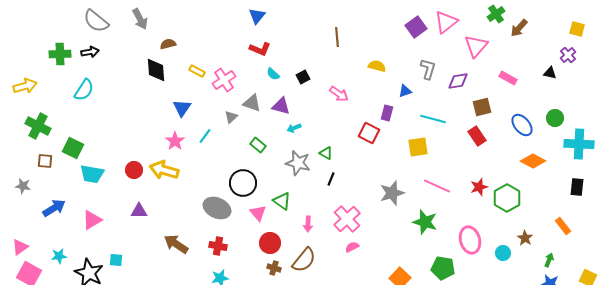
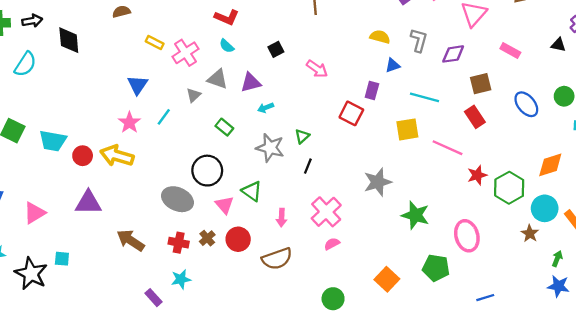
yellow semicircle: (377, 66) -> (380, 37), moved
black diamond: (156, 70) -> (69, 40), moved
cyan semicircle: (273, 74) -> (227, 46), moved
purple triangle: (281, 106) -> (251, 83), turned -30
green triangle: (326, 153) -> (302, 136), turned 48
orange diamond: (533, 161) -> (550, 165), moved, turned -45
cyan trapezoid: (92, 174) -> (53, 141), moved
pink line: (437, 186) -> (447, 148), moved
purple triangle: (139, 211) -> (88, 203), size x1.4
cyan circle: (503, 253) -> (545, 208), moved, size x1.5
brown semicircle: (304, 260) -> (277, 259), turned 32
brown cross: (274, 268) -> (207, 238), moved, turned 32

